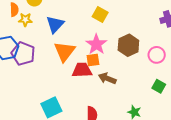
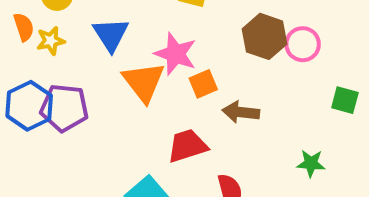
pink star: (96, 44) -> (176, 54), moved
pink circle: (157, 55) -> (303, 44), moved
red trapezoid: (82, 70) -> (187, 146), moved

